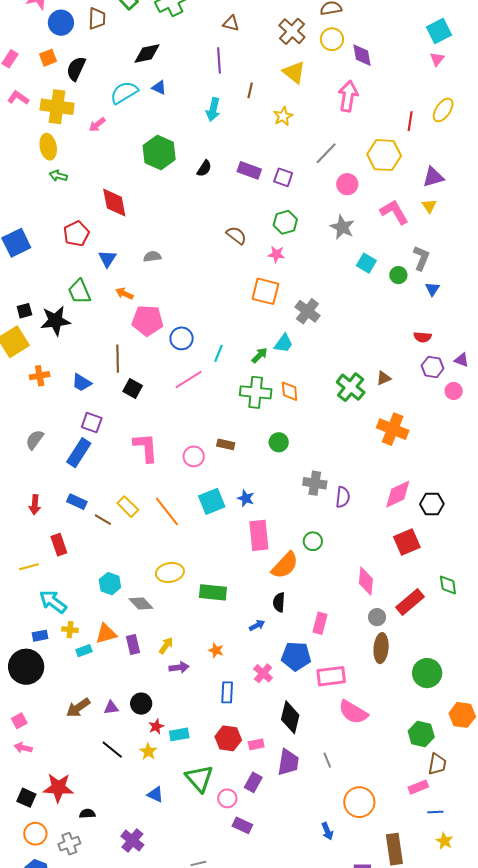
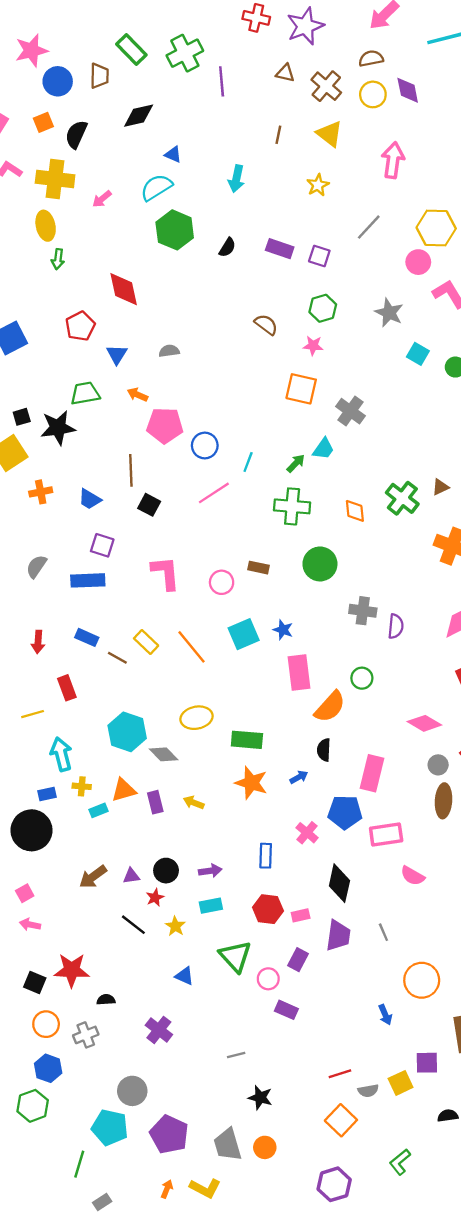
brown triangle: (231, 23) -> (285, 73), moved
black diamond: (147, 54) -> (139, 116), moved
purple diamond: (362, 55) -> (408, 90), moved
purple line: (219, 60) -> (222, 81), moved
brown line: (250, 90) -> (278, 135), moved
cyan semicircle: (124, 93) -> (156, 187), moved
green arrow: (58, 176) -> (58, 259), turned -96
pink circle: (347, 184) -> (418, 262), moved
green trapezoid: (79, 292) -> (85, 393), turned 104
orange diamond: (290, 391) -> (355, 511), moved
green circle: (279, 442) -> (320, 564), size x1.5
blue rectangle: (79, 453) -> (88, 580), turned 56
pink diamond: (366, 581) -> (424, 723), turned -64
cyan hexagon: (110, 584) -> (127, 732), size x1.5
cyan arrow: (53, 602) -> (61, 754), turned 40
pink rectangle: (320, 623) -> (372, 773), size x1.4
yellow arrow: (166, 645) -> (194, 803), turned -102
orange star: (216, 650) -> (251, 783), moved, size x1.8
purple arrow: (179, 667) -> (210, 871), moved
pink semicircle: (353, 712) -> (413, 876), size x0.7
red star: (156, 726) -> (155, 898), moved

